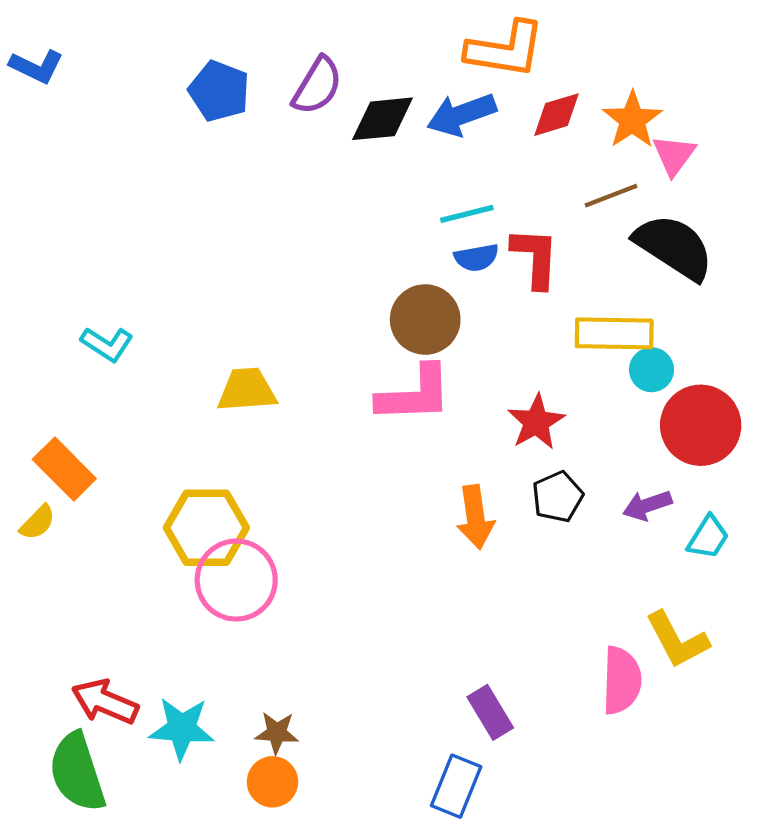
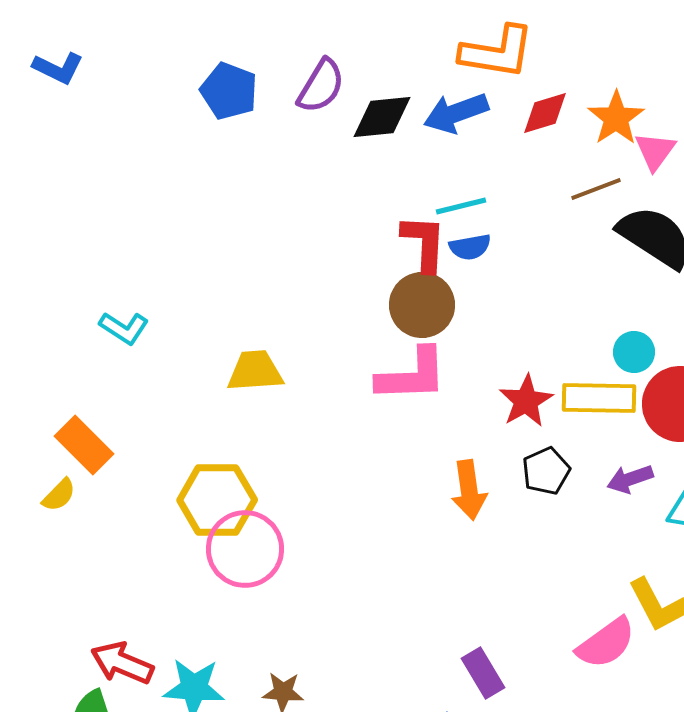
red L-shape: (535, 258) -> (424, 243), moved
yellow rectangle: (614, 333) -> (599, 398), moved
pink semicircle: (622, 680) -> (606, 643), turned 52

